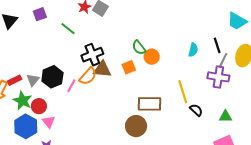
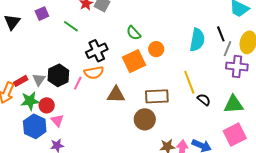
green semicircle: (139, 48) -> (134, 33), moved
cyan semicircle: (193, 50) -> (197, 40), size x1.6
orange square: (129, 67) -> (134, 61), size x1.6
brown triangle: (102, 69) -> (116, 95), moved
orange semicircle: (88, 76) -> (94, 73), turned 42
purple cross: (218, 77) -> (237, 66), moved
green star: (23, 101) -> (30, 101), turned -30
green triangle: (225, 116) -> (234, 104), size x1.5

